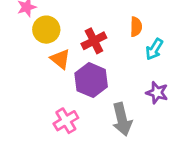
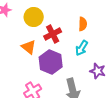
yellow circle: (46, 30) -> (34, 17), moved
cyan arrow: (154, 49) -> (82, 48), moved

